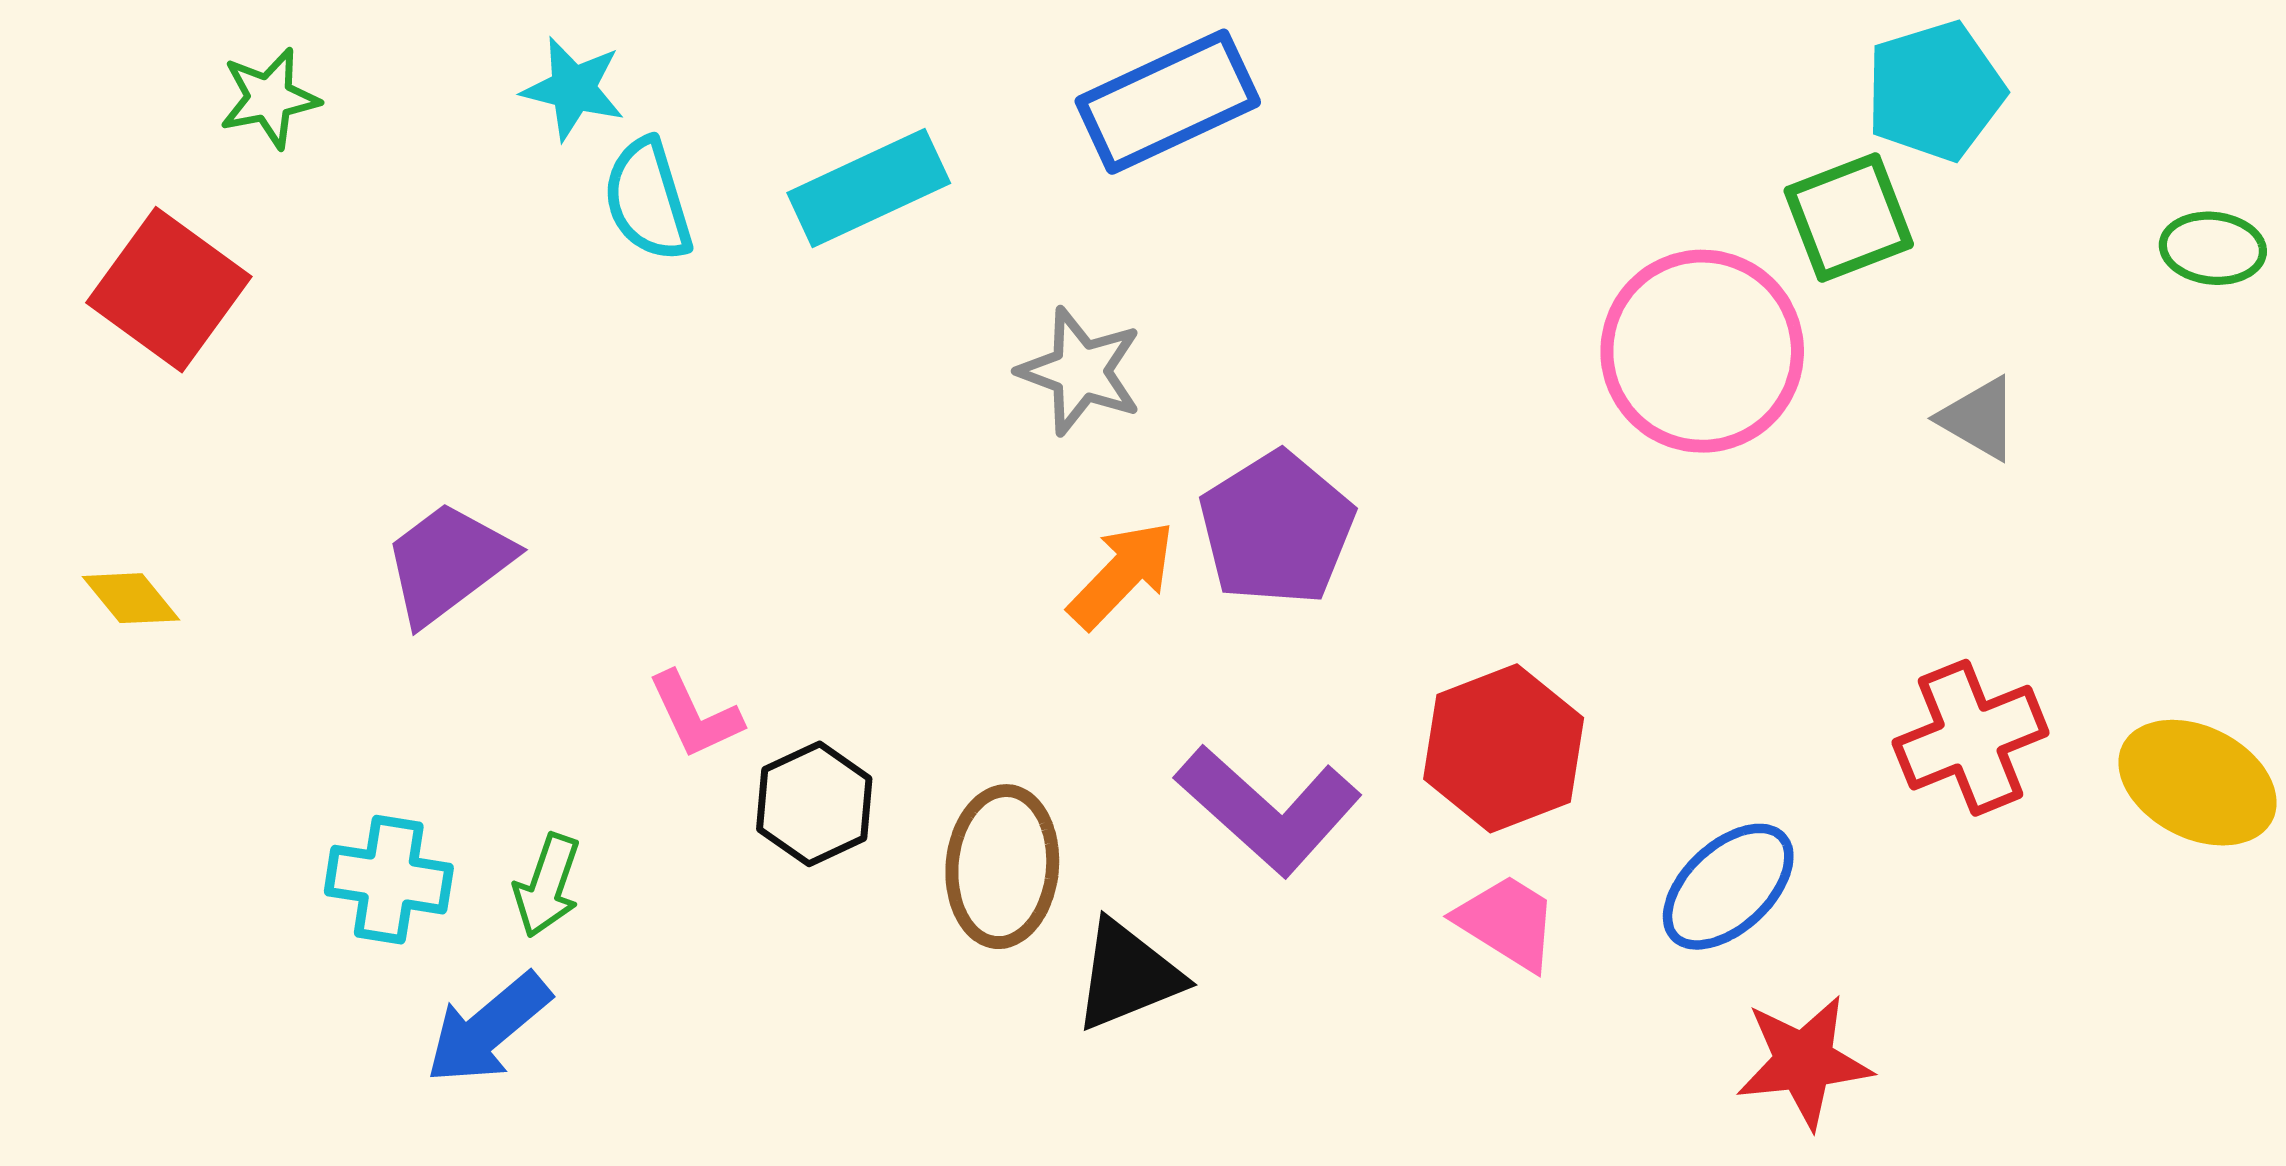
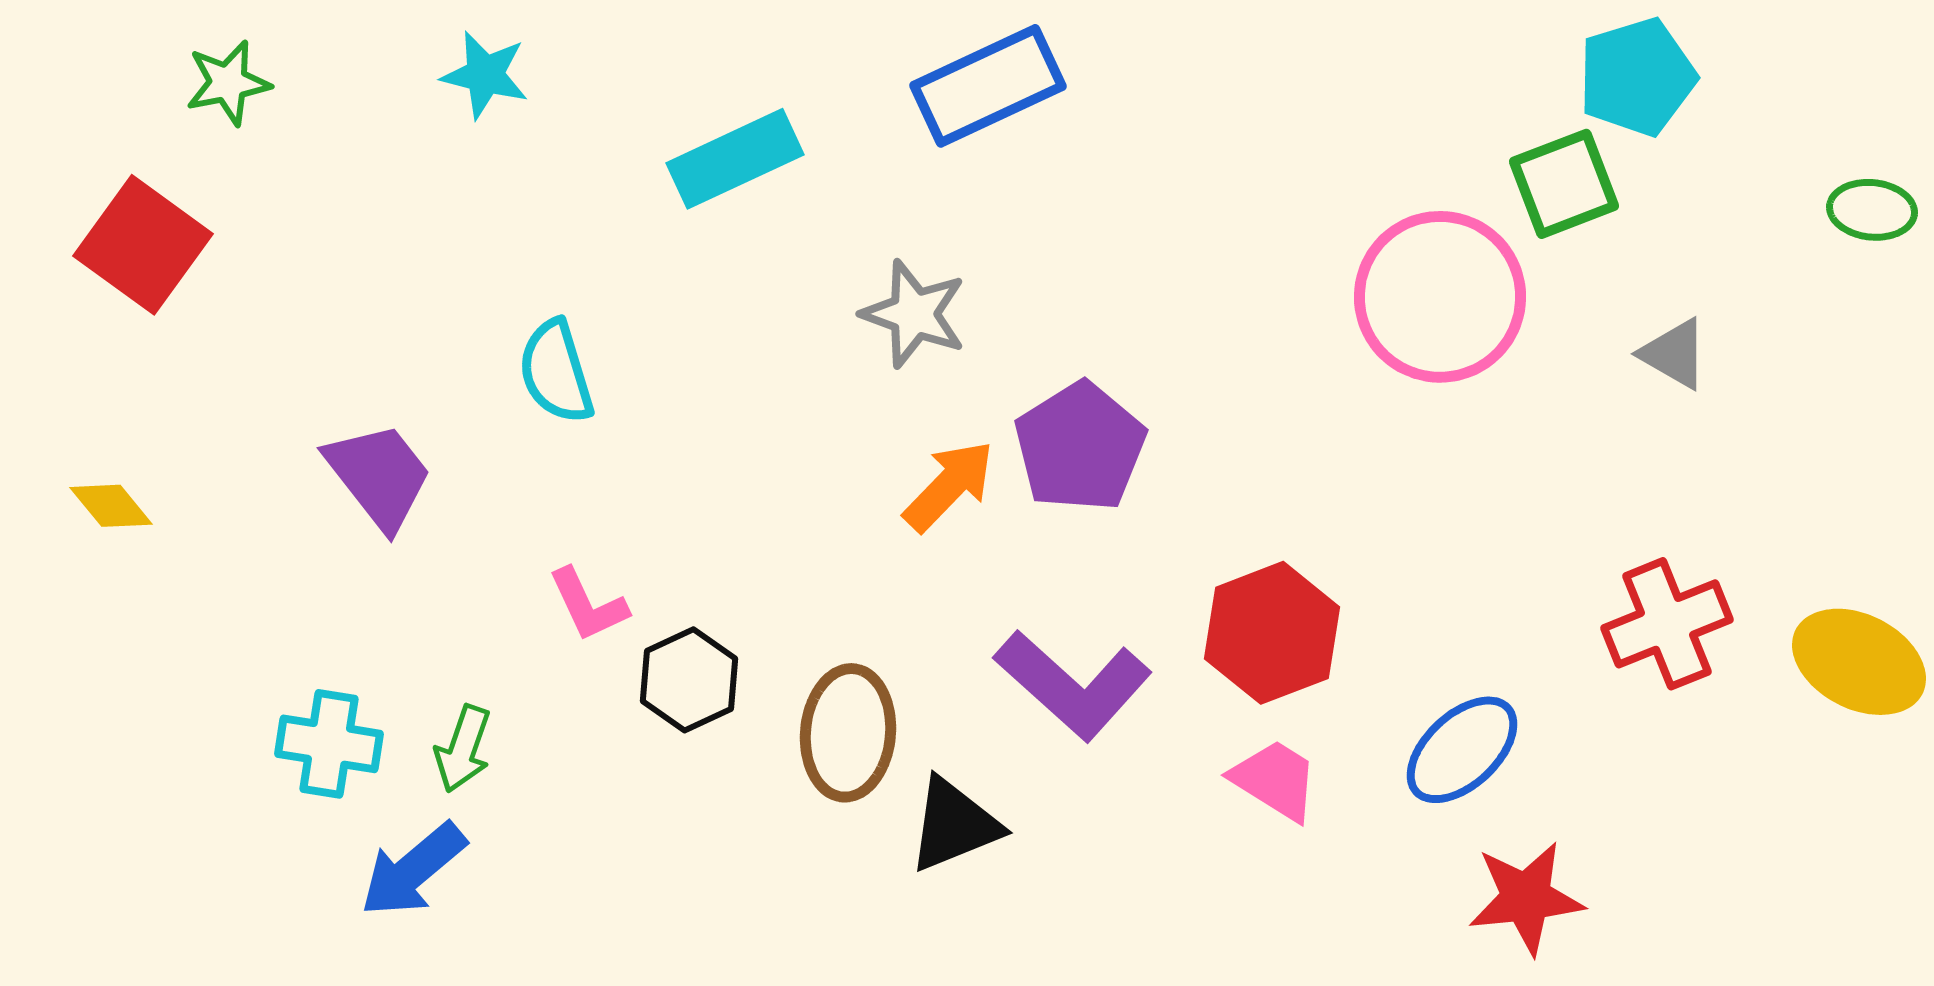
cyan semicircle: (648, 200) -> (556, 372), moved
purple trapezoid: (448, 563) -> (379, 476), turned 89

